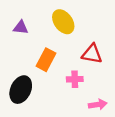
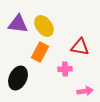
yellow ellipse: (63, 22) -> (44, 26), moved
purple triangle: (21, 27) -> (18, 24), size x1.5

